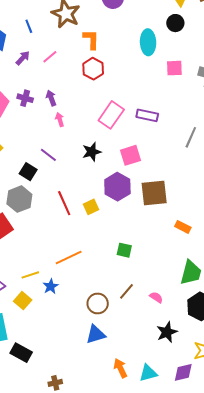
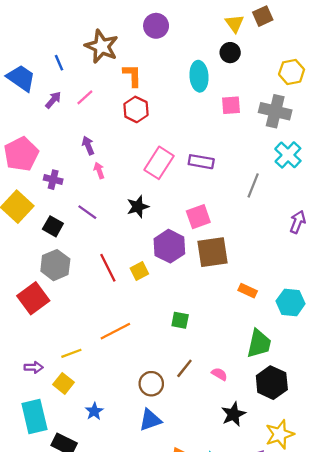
purple cross: (25, 98) -> (53, 180), moved
pink square: (131, 155) -> (198, 217), moved
black square: (28, 172) -> (53, 226), moved
blue star: (51, 286) -> (94, 411), moved

